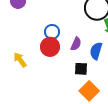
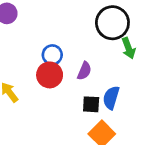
blue semicircle: (96, 51) -> (111, 98), moved

